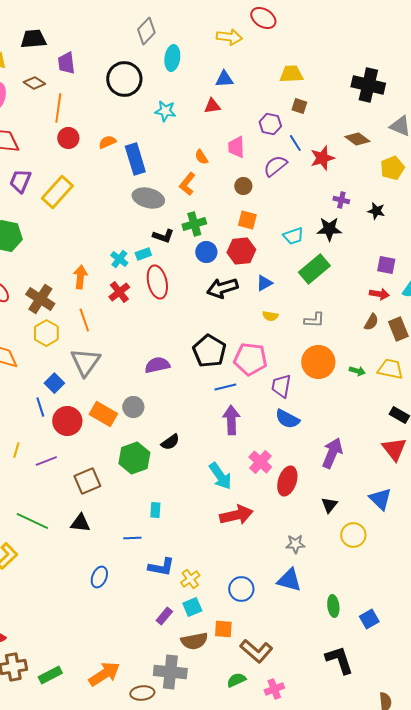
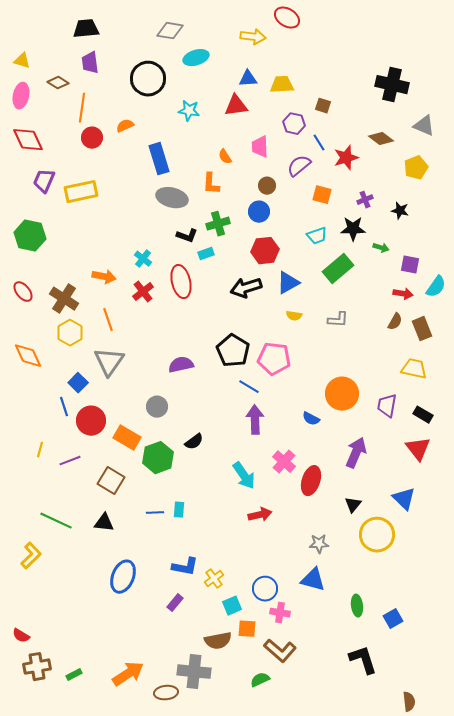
gray diamond: (146, 31) -> (170, 31), turned 56
black trapezoid: (33, 39) -> (86, 29), moved
cyan ellipse: (172, 58) -> (196, 58), turned 65
yellow trapezoid: (291, 74) -> (282, 85), moved
red triangle: (212, 106) -> (236, 106), size x1.4
orange semicircle: (107, 142) -> (125, 126), moved
orange L-shape: (187, 184) -> (211, 184), turned -35
yellow rectangle: (57, 192) -> (81, 192), turned 36
purple cross: (341, 200) -> (365, 200), turned -35
orange square: (247, 220) -> (322, 195), moved
blue circle: (206, 252) -> (259, 212), moved
cyan rectangle: (143, 254) -> (206, 254), moved
orange arrow: (80, 277) -> (104, 277), turned 95
blue triangle: (264, 283) -> (288, 283), size x1.4
orange circle: (318, 362) -> (342, 394), moved
green arrow: (357, 371) -> (381, 248), moved
purple trapezoid: (281, 386) -> (387, 406), moved
blue line: (225, 387) -> (249, 387), turned 45
orange rectangle: (103, 414) -> (127, 438), moved
blue semicircle: (287, 419) -> (311, 419), size x0.7
brown square: (87, 481) -> (111, 481), turned -36
red arrow: (236, 515) -> (260, 515), size x0.7
yellow circle: (353, 535) -> (377, 535), size x1.4
blue line: (132, 538) -> (155, 513), moved
blue ellipse: (99, 577) -> (123, 577), size x1.5
cyan square: (192, 607) -> (232, 606), moved
purple rectangle: (164, 616) -> (175, 603), moved
green rectangle: (50, 675) -> (74, 675), size x0.7
pink cross: (274, 689) -> (280, 613), moved, turned 30

